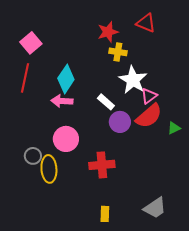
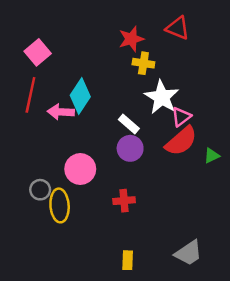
pink arrow: (62, 101) -> (61, 112), moved
purple circle: (120, 122) -> (130, 148), moved
red cross: (102, 165) -> (124, 201), size x0.7

